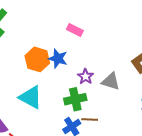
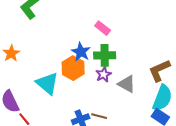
orange hexagon: (37, 59) -> (73, 68), moved
green cross: (75, 99) -> (105, 55), moved

